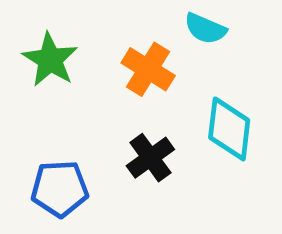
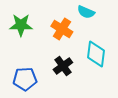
green star: (50, 60) -> (21, 25), turned -30

